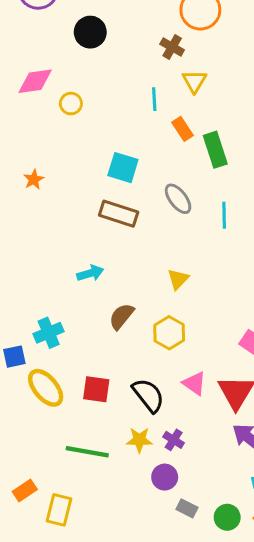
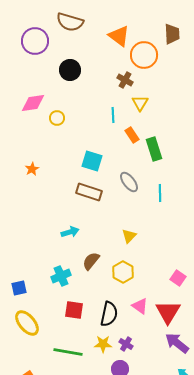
cyan cross: (49, 333) -> (61, 276), moved
yellow ellipse: (46, 388) -> (27, 323), moved
black semicircle: (148, 395) -> (109, 314), turned 50

